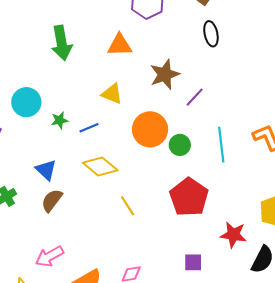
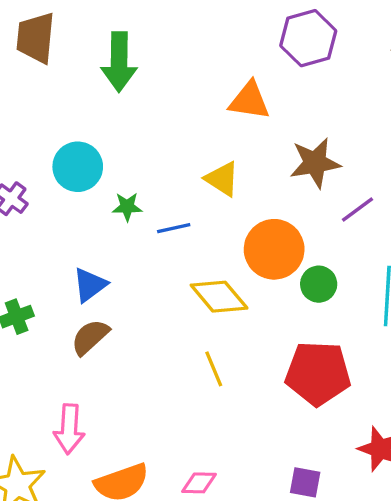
green arrow: (62, 43) -> (119, 62), moved
yellow diamond: (100, 167) -> (219, 297), moved
blue triangle: (46, 170) -> (90, 285), turned 30
red pentagon: (189, 197) -> (318, 373), turned 30
pink arrow: (49, 256) -> (69, 429), turned -68

